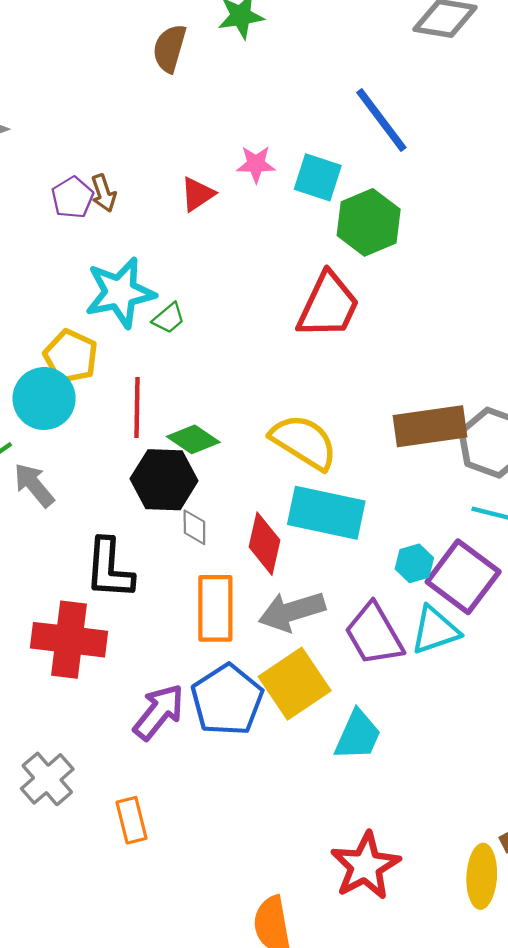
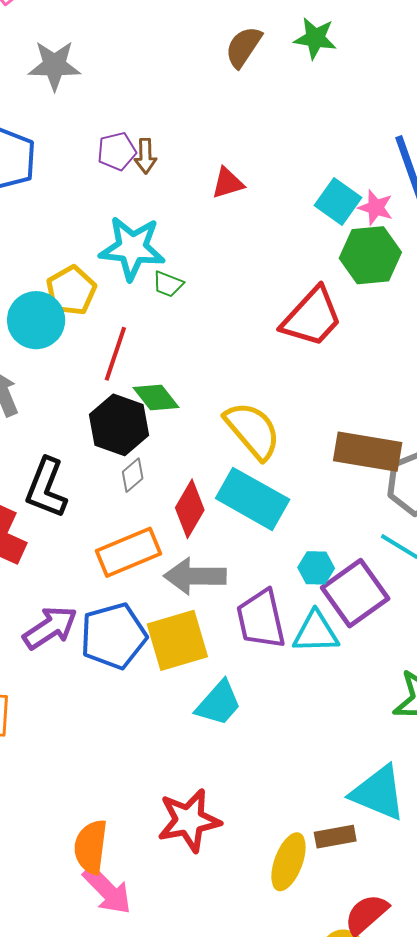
pink star: (256, 164) -> (376, 208), moved
green trapezoid: (169, 318) -> (168, 284), turned 44
gray diamond: (194, 527) -> (133, 475), turned 32
orange rectangle: (215, 608) -> (129, 552), turned 50

